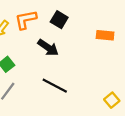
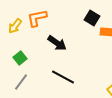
black square: (59, 20) -> (92, 18), moved

